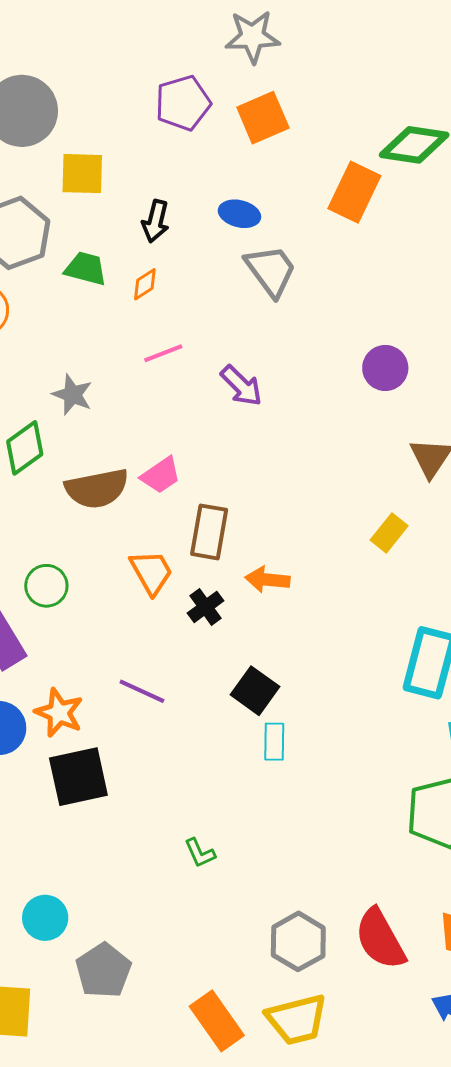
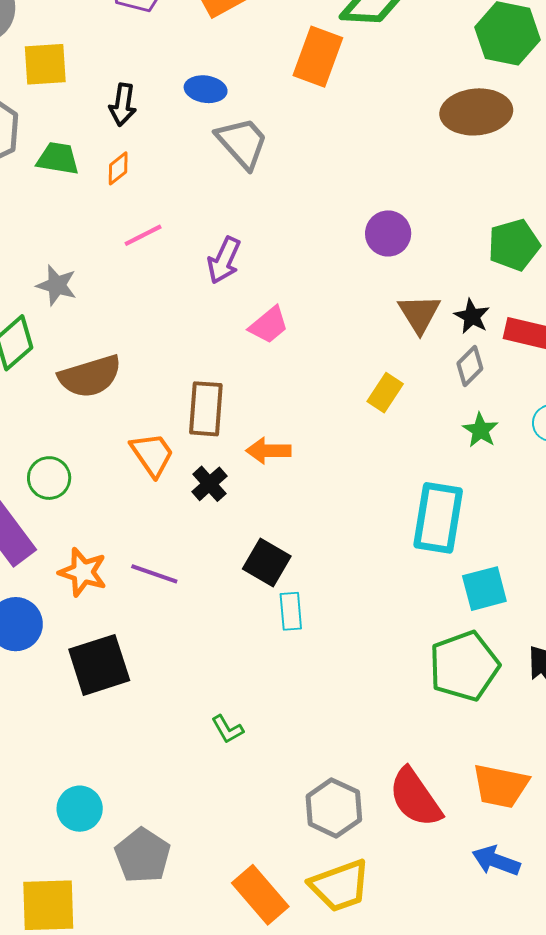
purple circle: (385, 368) -> (388, 233), moved
purple arrow: (241, 386) -> (224, 260), turned 75
pink trapezoid: (161, 475) -> (269, 325), moved
orange star: (59, 713) -> (83, 572), moved

